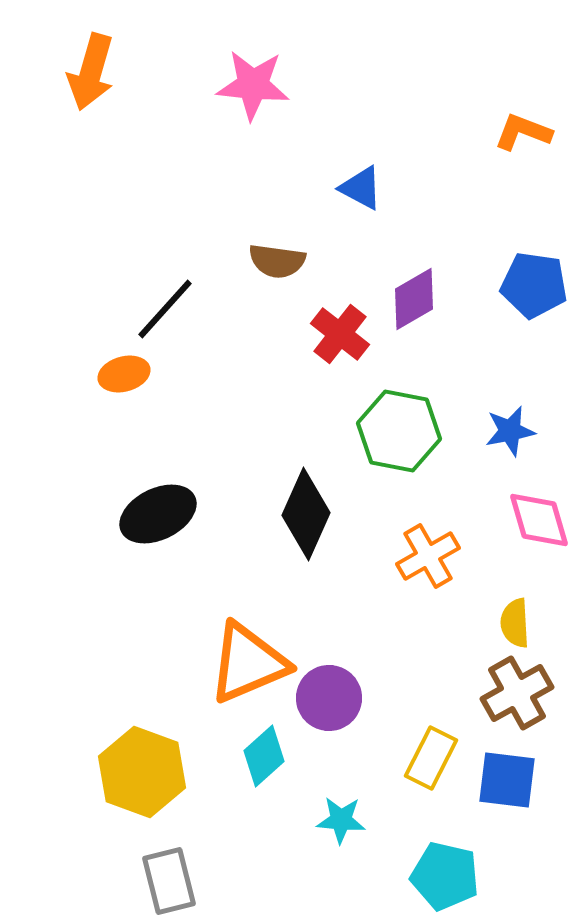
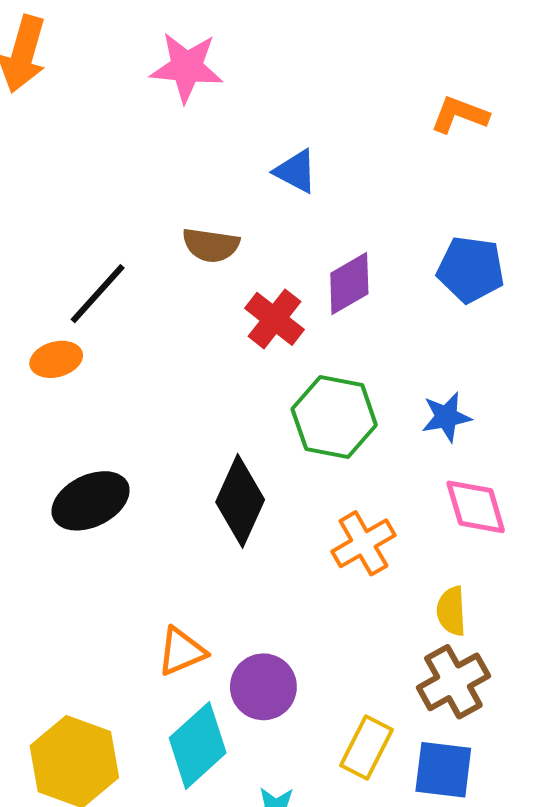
orange triangle: (248, 663) -> (182, 651), size x0.6
cyan diamond: (264, 756) -> (198, 745), size x1.4

